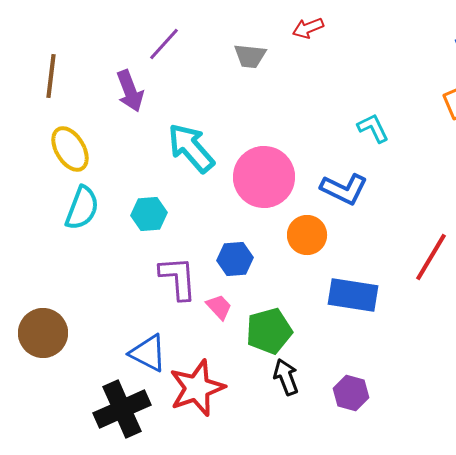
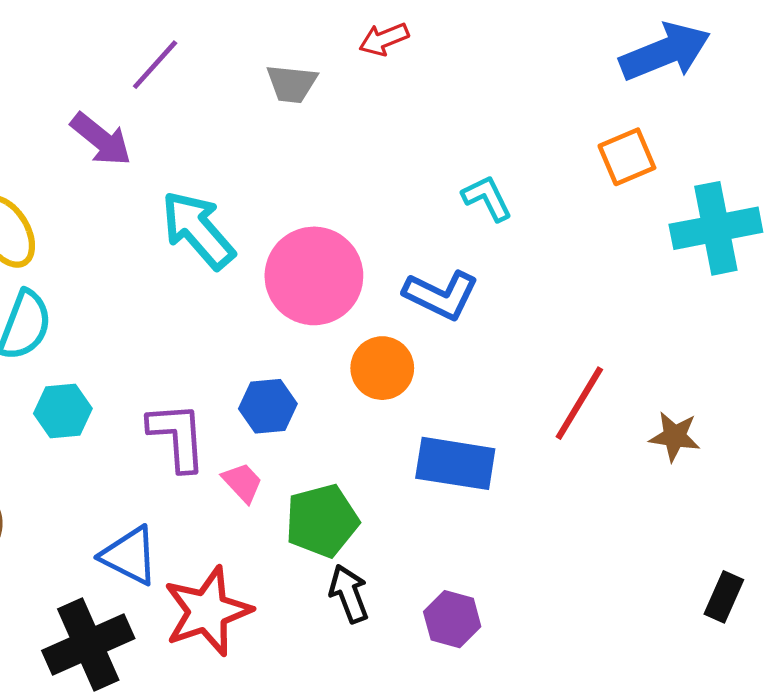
purple arrow: (130, 91) -> (101, 139), turned -30
cyan hexagon: (149, 214) -> (63, 411), moved

